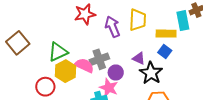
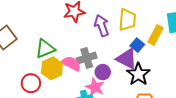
yellow rectangle: (166, 34) -> (155, 35), turned -66
blue square: (165, 52) -> (137, 45), moved
purple triangle: (139, 58) -> (127, 59), size x1.6

